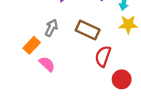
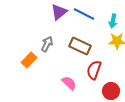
pink semicircle: (47, 64) -> (69, 83), moved

